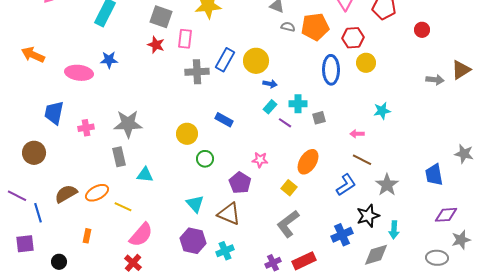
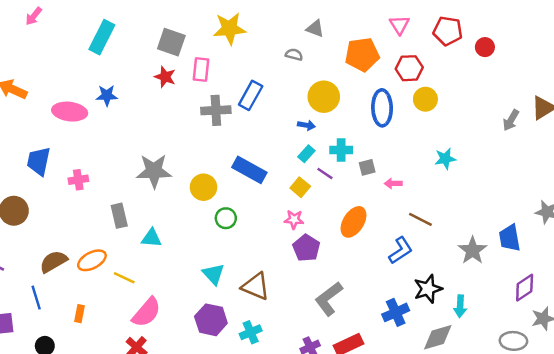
gray semicircle: (288, 27) -> (294, 55), moved
red circle: (422, 30) -> (485, 47), moved
yellow circle: (256, 61) -> (324, 97), moved
gray arrow: (435, 80) -> (511, 120), turned 114
blue rectangle: (224, 120) -> (249, 170), size x1.5
gray star: (128, 124) -> (154, 171), moved
pink arrow: (357, 134) -> (393, 183), moved
purple pentagon: (240, 183) -> (306, 248), moved
gray star: (387, 185) -> (473, 250), moved
yellow square: (289, 188) -> (300, 187), moved
blue line: (38, 213) -> (36, 298), moved
purple diamond: (446, 215) -> (525, 288), turned -30

